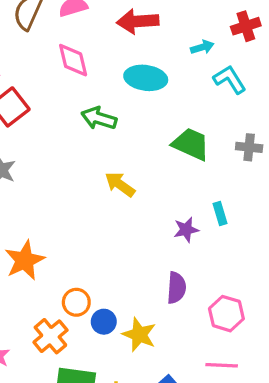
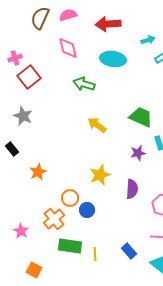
green trapezoid: (191, 144) -> (141, 117), moved
orange star: (25, 260) -> (38, 172), size x0.7
yellow star: (139, 335) -> (100, 175), moved, turned 30

